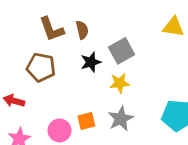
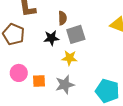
brown semicircle: (82, 30) -> (62, 18), moved
pink circle: (60, 130) -> (19, 73), moved

